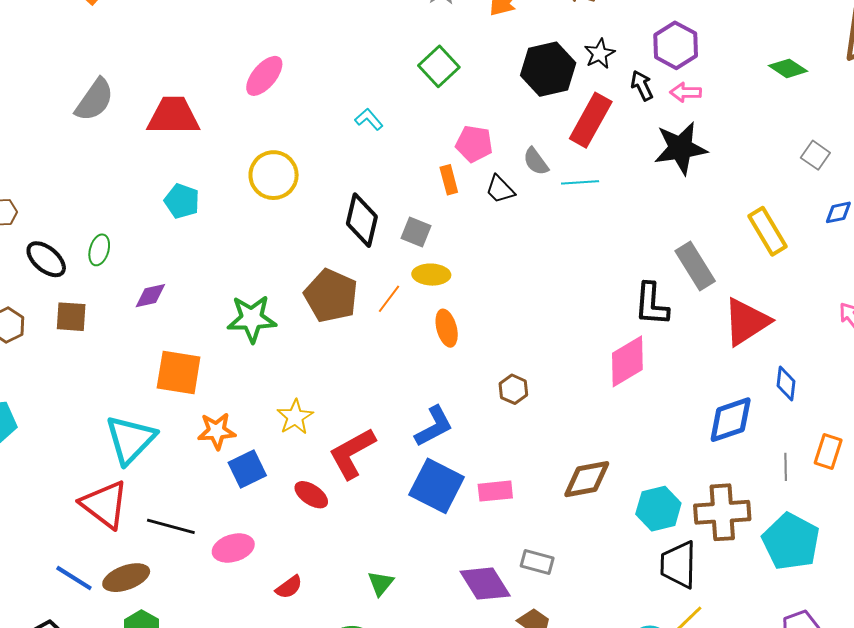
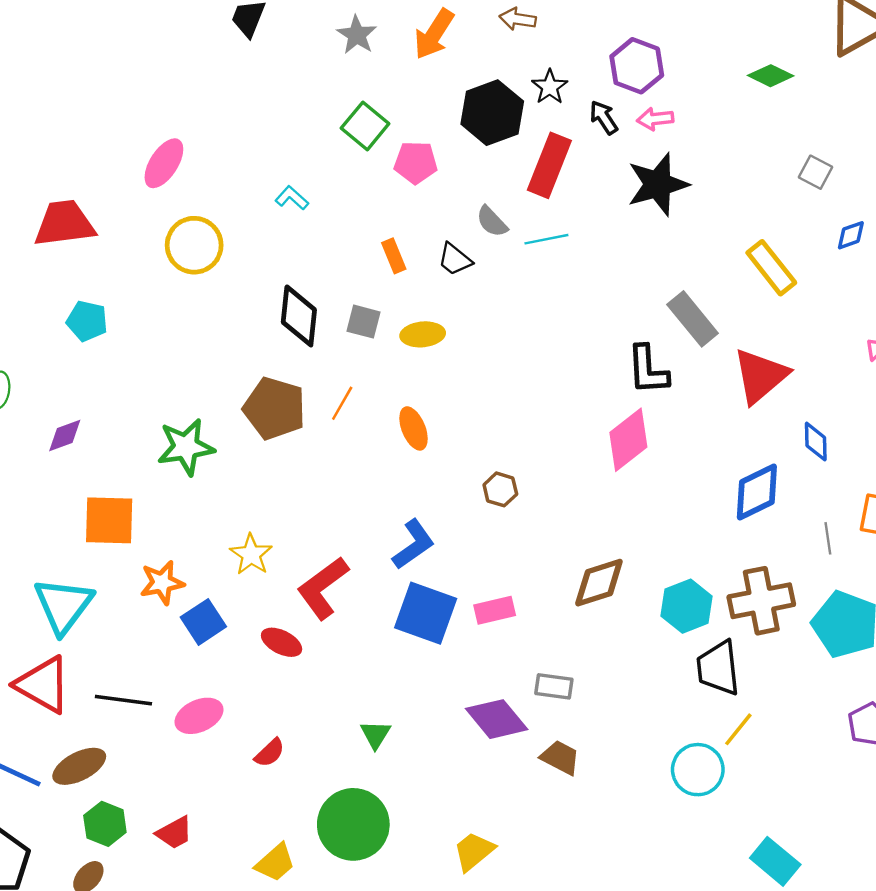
pink pentagon: (474, 144) -> (416, 163), moved
yellow circle: (274, 175) -> (194, 245), moved
yellow ellipse: (431, 275) -> (423, 334), moved

